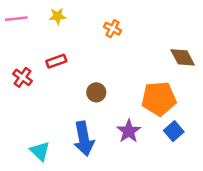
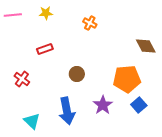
red cross: (22, 77) -> (22, 79), moved

